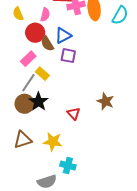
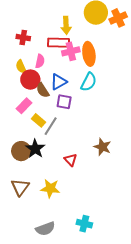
yellow semicircle: (18, 14) -> (21, 67), moved
cyan semicircle: (120, 15) -> (89, 82), moved
gray line: (28, 83) -> (51, 126), moved
brown triangle: (23, 140) -> (20, 187), turned -36
cyan cross: (68, 166) -> (84, 224), moved

